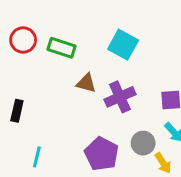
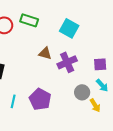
green rectangle: (62, 48) -> (29, 20), moved
purple pentagon: (102, 154) -> (40, 99), moved

